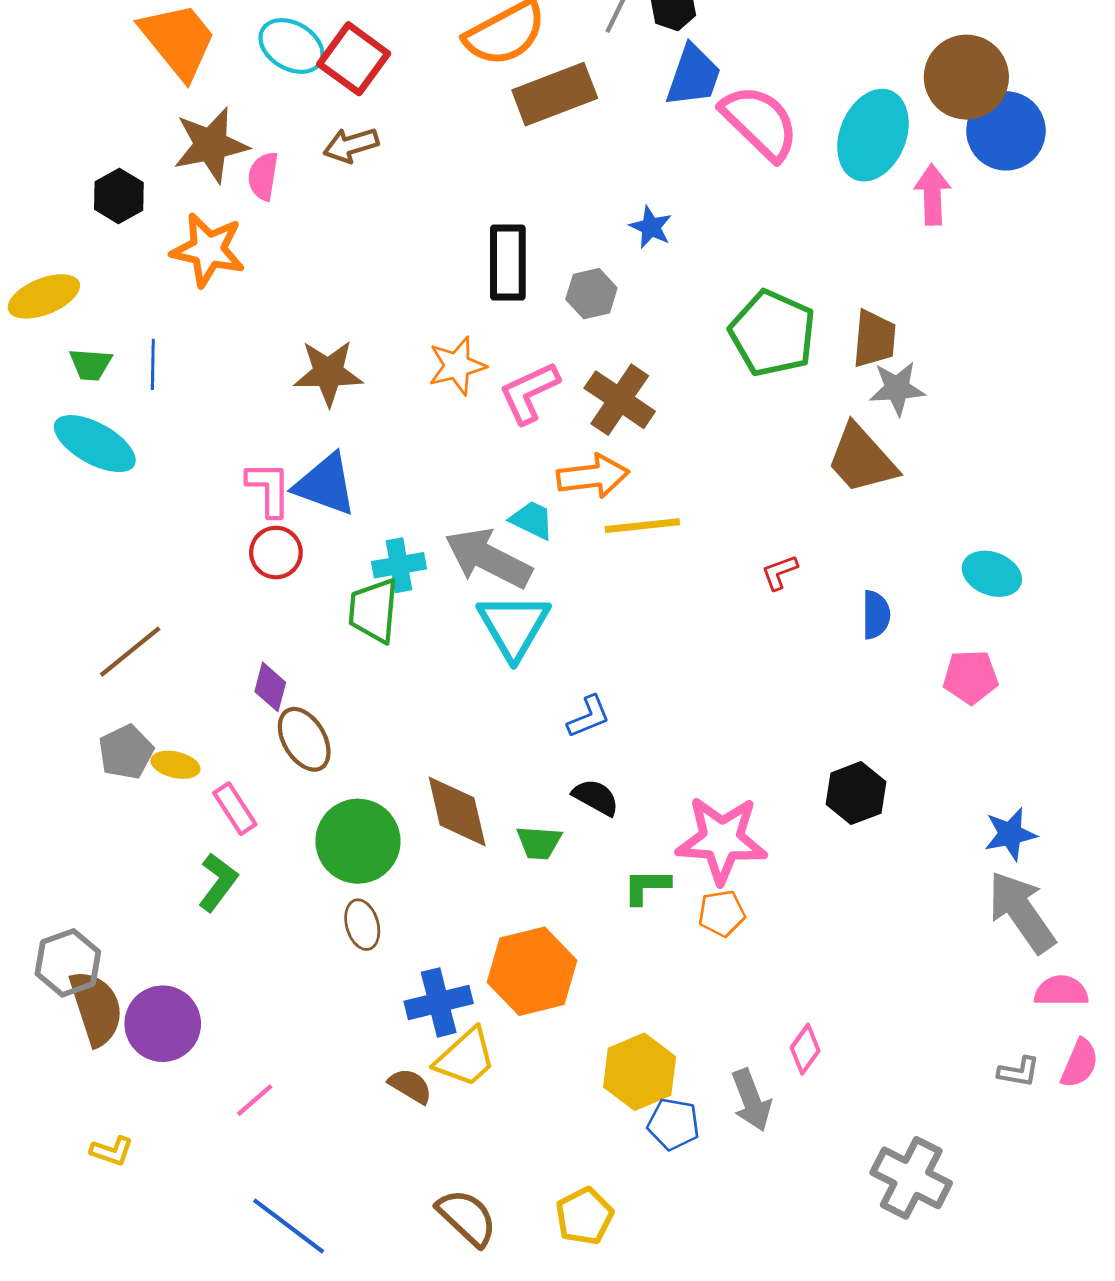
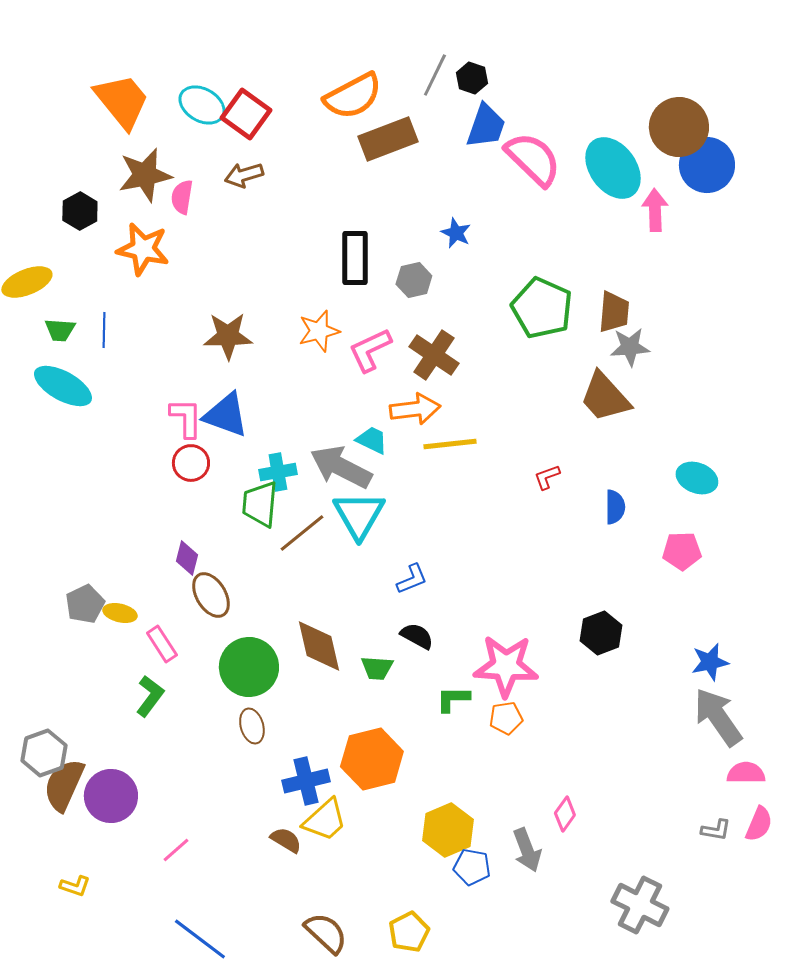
cyan ellipse: (873, 135) -> (613, 168), turned -58
brown line: (130, 652) -> (302, 533), moved
brown semicircle: (96, 1008) -> (64, 785), turned -138

